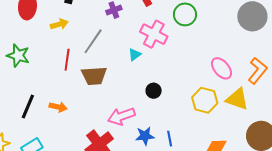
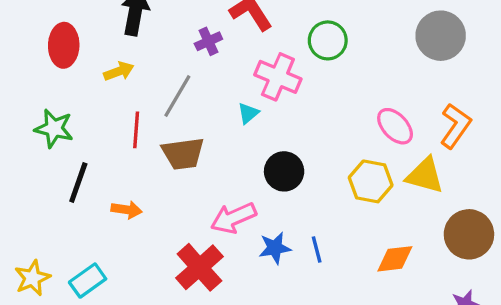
black circle: (154, 91) -> (284, 171), size x1.5
black line: (28, 106) -> (78, 182), moved

